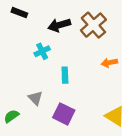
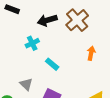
orange arrow: (109, 63) -> (91, 53), turned 112
cyan rectangle: (65, 75) -> (52, 64), turned -48

